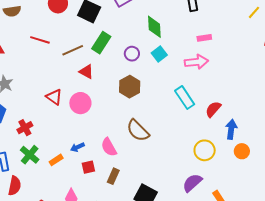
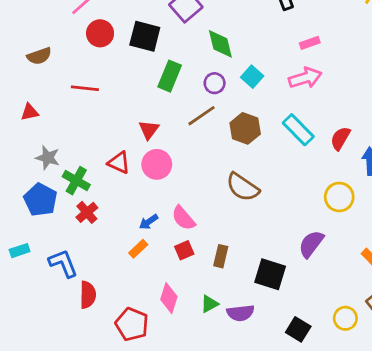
green diamond: (154, 27) -> (220, 44), moved
brown line: (73, 50) -> (201, 116), moved
red triangle: (86, 72) -> (149, 130), moved, turned 49
brown hexagon: (130, 87) -> (245, 128), moved
blue arrow: (77, 147) -> (149, 222), moved
pink semicircle: (109, 147) -> (183, 218), moved
green cross: (30, 155) -> (76, 181), moved
purple semicircle: (192, 183) -> (311, 244), moved

